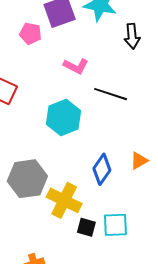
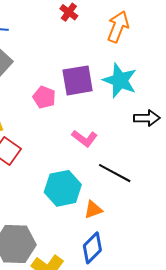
black arrow: (132, 36) -> (147, 118), turned -95
orange triangle: (139, 161) -> (93, 210), moved

